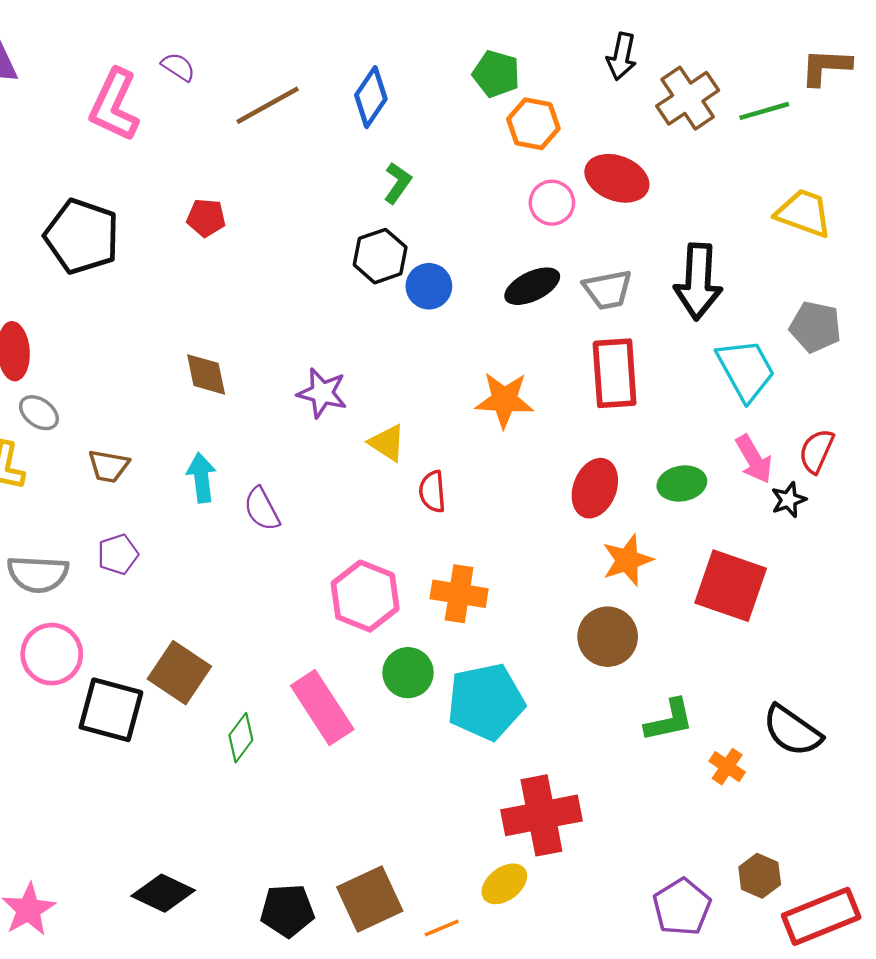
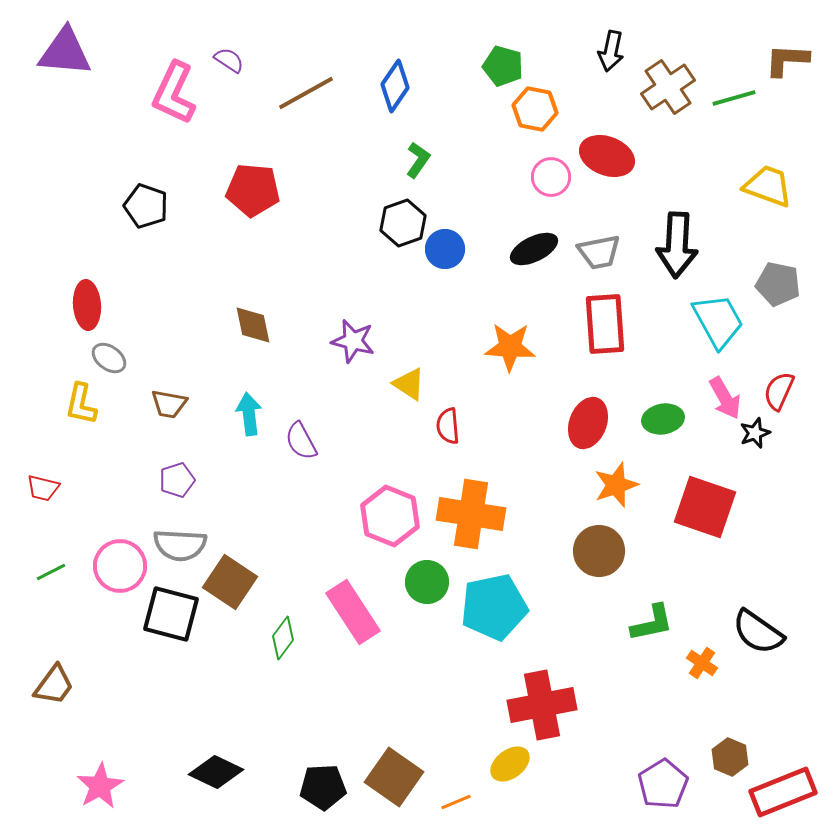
red pentagon: (206, 218) -> (253, 190), size x1.6
black pentagon: (82, 236) -> (146, 206), size x0.7
gray semicircle: (38, 574) -> (180, 545), moved
orange cross: (459, 594) -> (471, 514), size x1.4
brown square: (370, 899) -> (394, 777), turned -30

